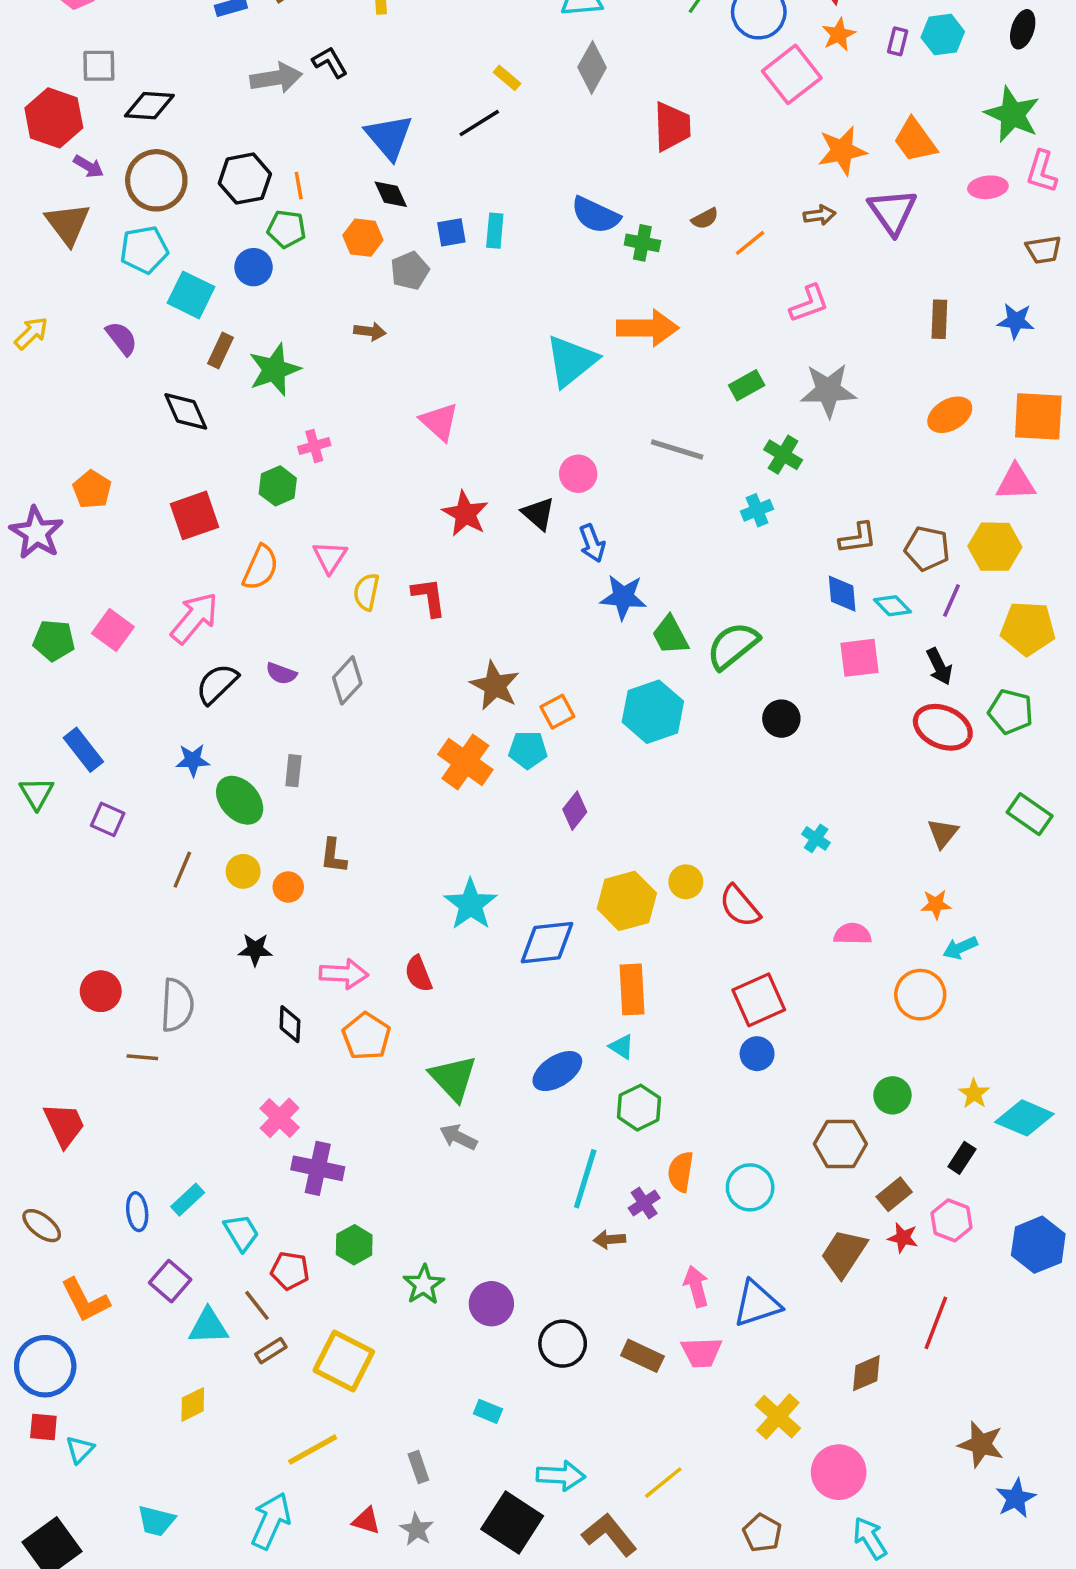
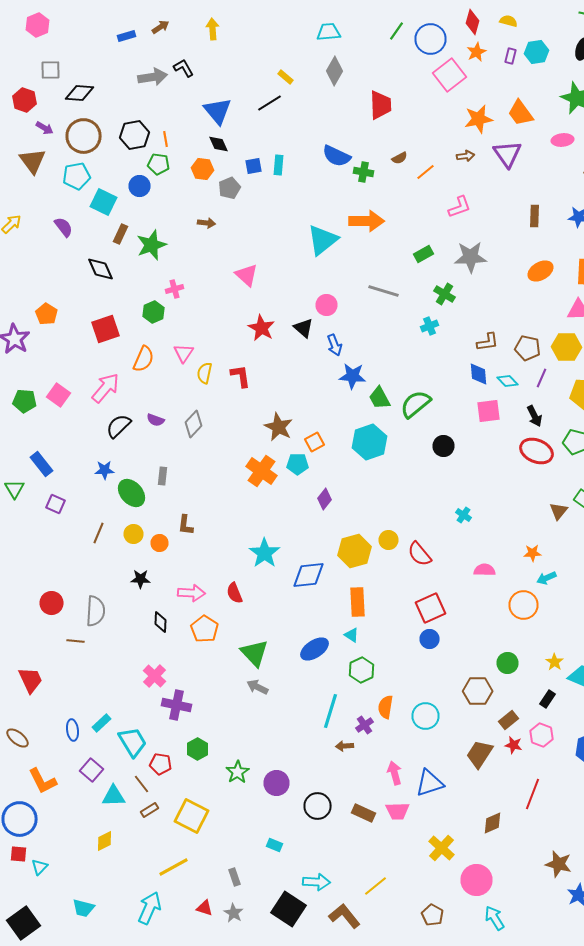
red hexagon: (54, 118) -> (24, 100), size x0.7
brown triangle: (943, 833) -> (558, 511), moved
cyan trapezoid: (241, 1233) -> (132, 742), size x1.4

